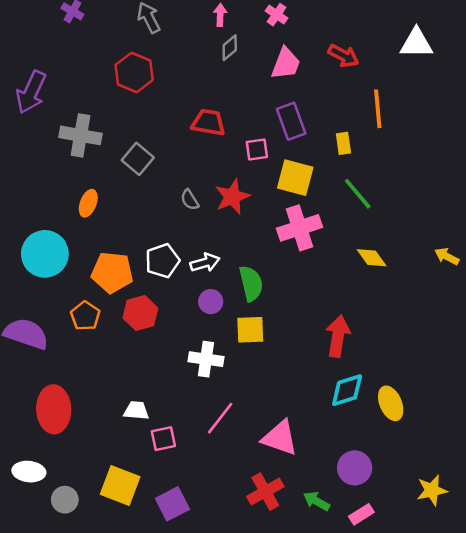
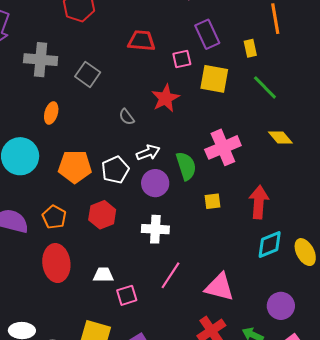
gray semicircle: (190, 200) -> (127, 117), moved
pink cross: (299, 228) -> (223, 147), moved
white pentagon: (162, 261) -> (115, 170), moved
purple circle: (211, 302) -> (155, 183), size x1.4
red hexagon: (140, 313) -> (102, 215), moved
orange pentagon: (85, 316) -> (54, 217), moved
yellow square: (250, 330) -> (213, 201), moved, size x0.7
red ellipse: (54, 409) -> (56, 263), moved

